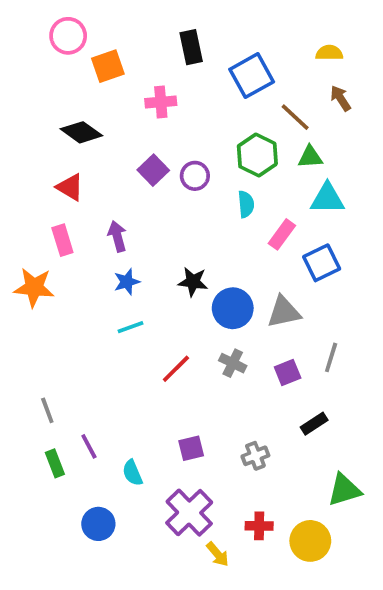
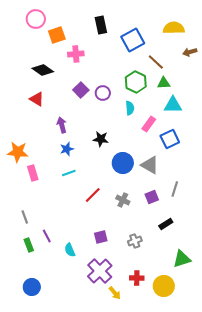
yellow semicircle: (329, 53) -> (174, 28), size x1.5
brown arrow: (341, 98) -> (190, 52), moved, turned -72
pink cross: (161, 102) -> (76, 54), moved
pink rectangle: (62, 240) -> (33, 173), moved
black star: (193, 282) -> (101, 139), moved
gray triangle: (284, 312) -> (150, 165), turned 42
gray cross: (233, 363) -> (123, 200), moved
blue circle: (98, 524) -> (32, 287), moved

